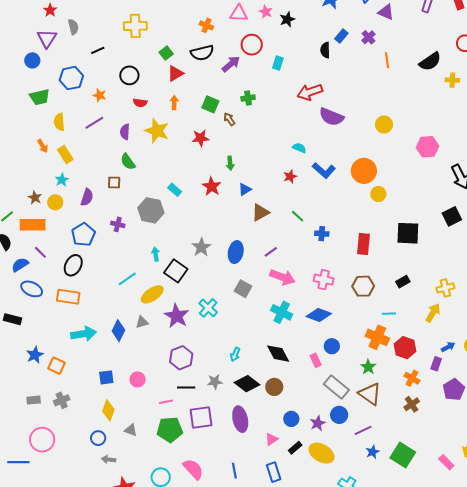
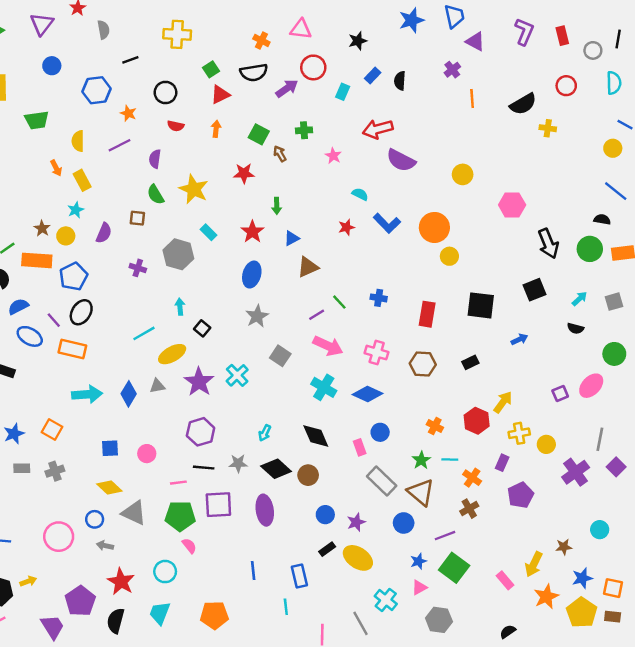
pink star: (266, 12) -> (333, 156), moved
blue rectangle: (341, 36) -> (373, 76), moved
purple triangle: (47, 39) -> (42, 24), moved
green trapezoid: (40, 97) -> (37, 120), moved
yellow star: (157, 131) -> (194, 189), moved
green line: (298, 216) -> (339, 302), moved
blue pentagon: (83, 235) -> (73, 276), moved
gray star: (201, 247) -> (257, 316), moved
purple line: (40, 252) -> (54, 320), moved
blue ellipse: (236, 252) -> (252, 275), moved
black square: (176, 271) -> (202, 328), size x0.6
yellow cross: (445, 288) -> (519, 433), moved
cyan line: (389, 314) -> (450, 460), moved
orange cross: (377, 337) -> (435, 426), size x0.6
blue arrow: (448, 347) -> (519, 339), moved
red hexagon: (405, 348) -> (477, 421), moved
blue star: (35, 355) -> (14, 434), moved
yellow diamond: (108, 410) -> (109, 487), turned -70
blue circle: (339, 415) -> (404, 523), moved
gray triangle: (131, 430) -> (134, 513), size x1.6
purple line: (363, 430) -> (445, 536), moved
pink triangle: (272, 439) -> (419, 587), moved
pink circle: (42, 440) -> (59, 537), moved
pink semicircle: (193, 469) -> (189, 546), moved, size x0.6

